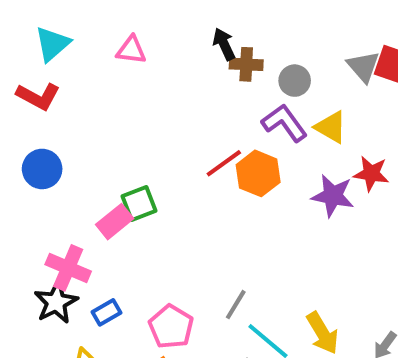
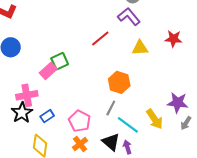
yellow triangle: (331, 127) -> (140, 48), moved, turned -30
orange hexagon: (258, 173) -> (119, 82), moved
purple star: (333, 196) -> (178, 103), moved
pink cross: (68, 268) -> (27, 95), turned -30

